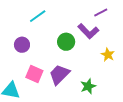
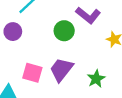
purple circle: (22, 45) -> (13, 32), moved

